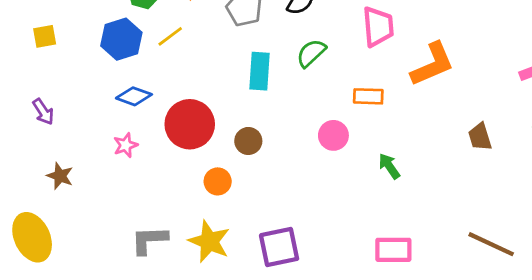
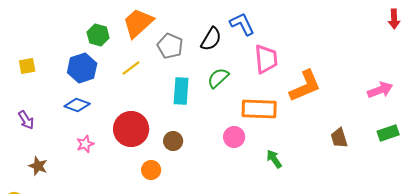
yellow line: (170, 36) -> (131, 68), moved
blue diamond: (134, 96) -> (77, 105), moved
orange rectangle: (368, 96) -> (259, 109), size x1.6

